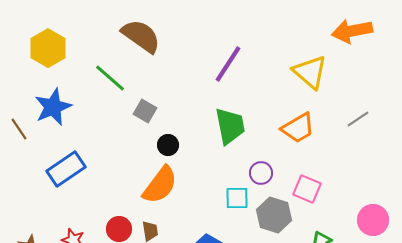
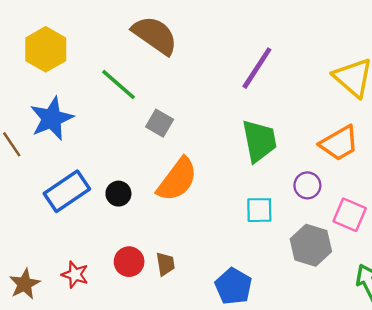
black circle: (168, 145) -> (118, 194), moved
purple circle: (261, 173) -> (307, 185), moved
orange semicircle: (160, 185) -> (177, 180), moved
cyan square: (237, 198) -> (259, 210), moved

